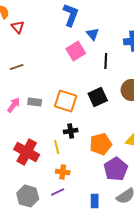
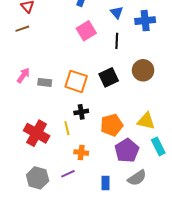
blue triangle: (93, 34) -> (117, 12), moved
brown line: (17, 67) -> (22, 29), moved
pink arrow: (14, 105) -> (23, 75), moved
orange cross: (63, 172) -> (81, 152), moved

